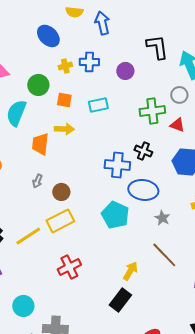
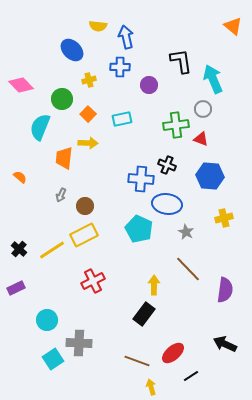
blue cross: (89, 62) -> (120, 67), moved
orange square: (64, 100) -> (88, 114), turned 35
yellow arrow: (130, 271) -> (154, 285), turned -30

